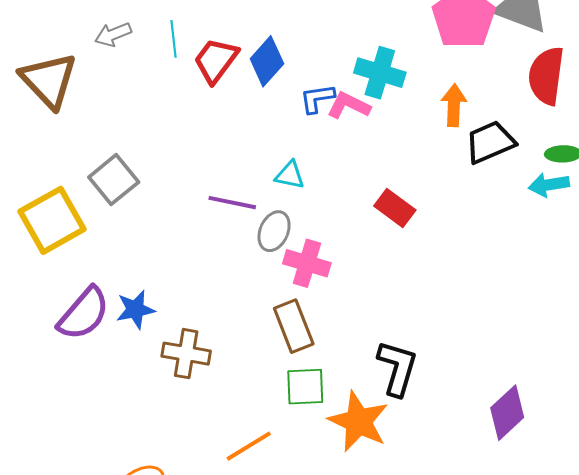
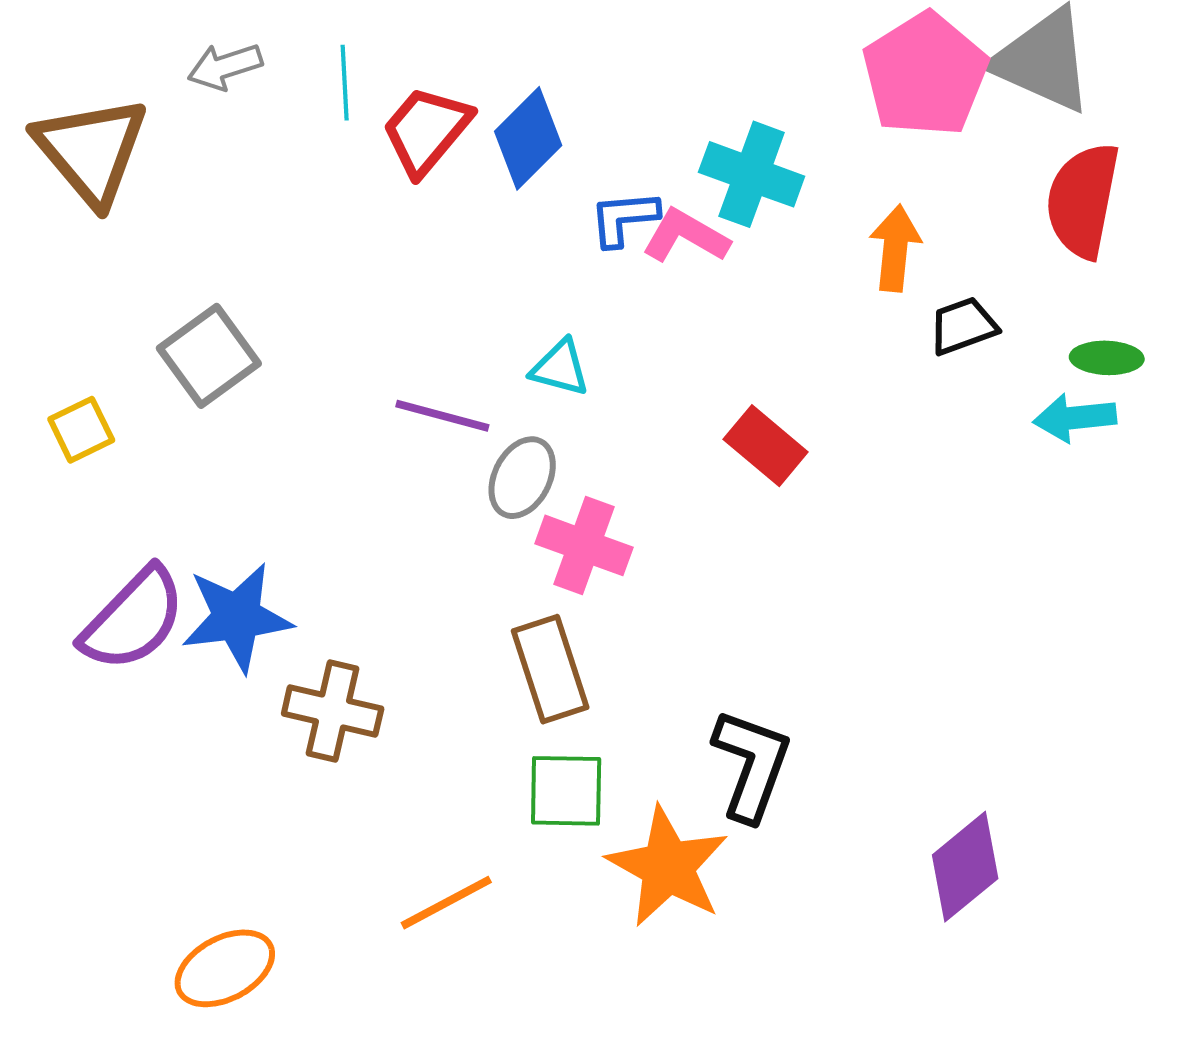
black trapezoid: (490, 142) -> (963, 326), size x0.7
yellow square: (52, 220) -> (81, 430), size x0.5
blue star: (135, 310) -> (237, 617), size x1.4

